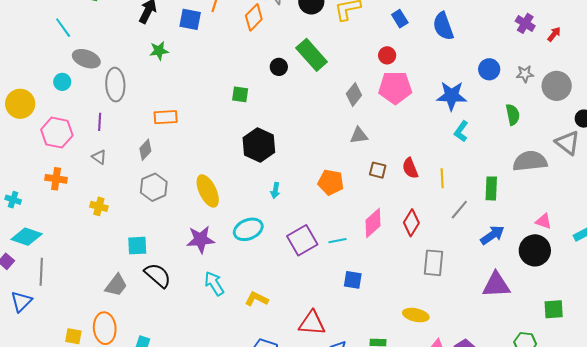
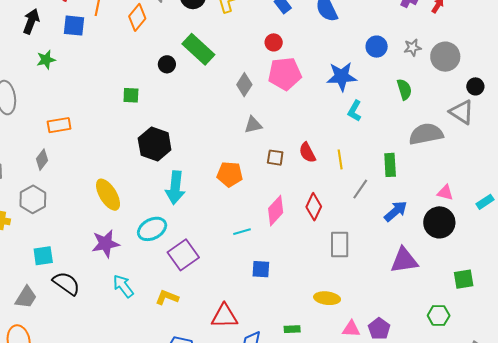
gray hexagon: (154, 187) -> (33, 199), moved
cyan arrow: (275, 190) -> (175, 188), size x2.0
purple square: (302, 240) -> (183, 255), moved

